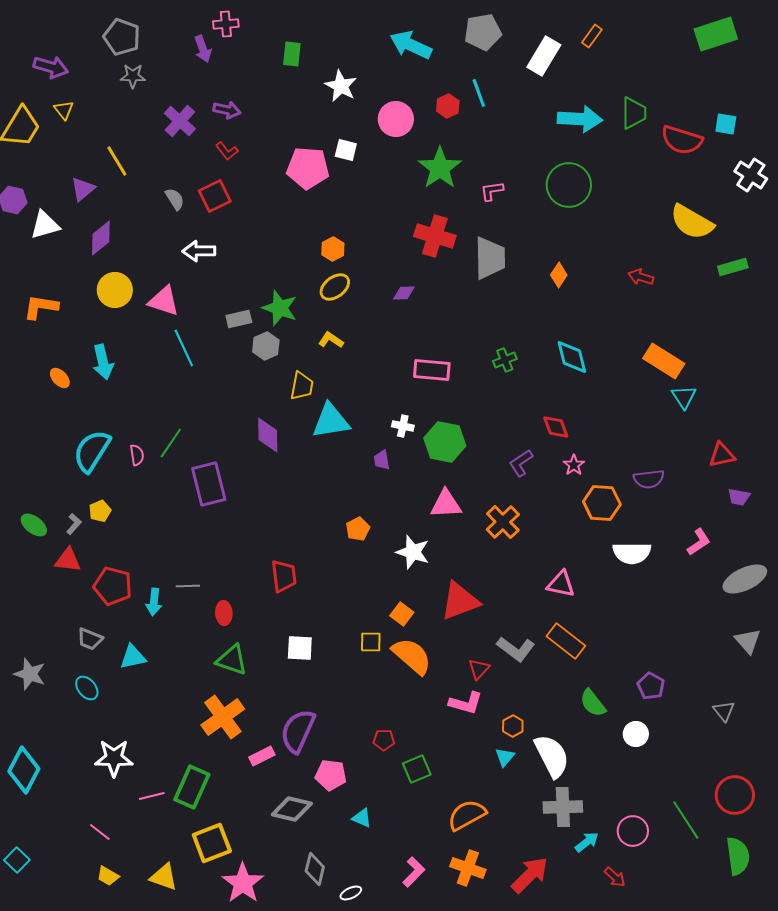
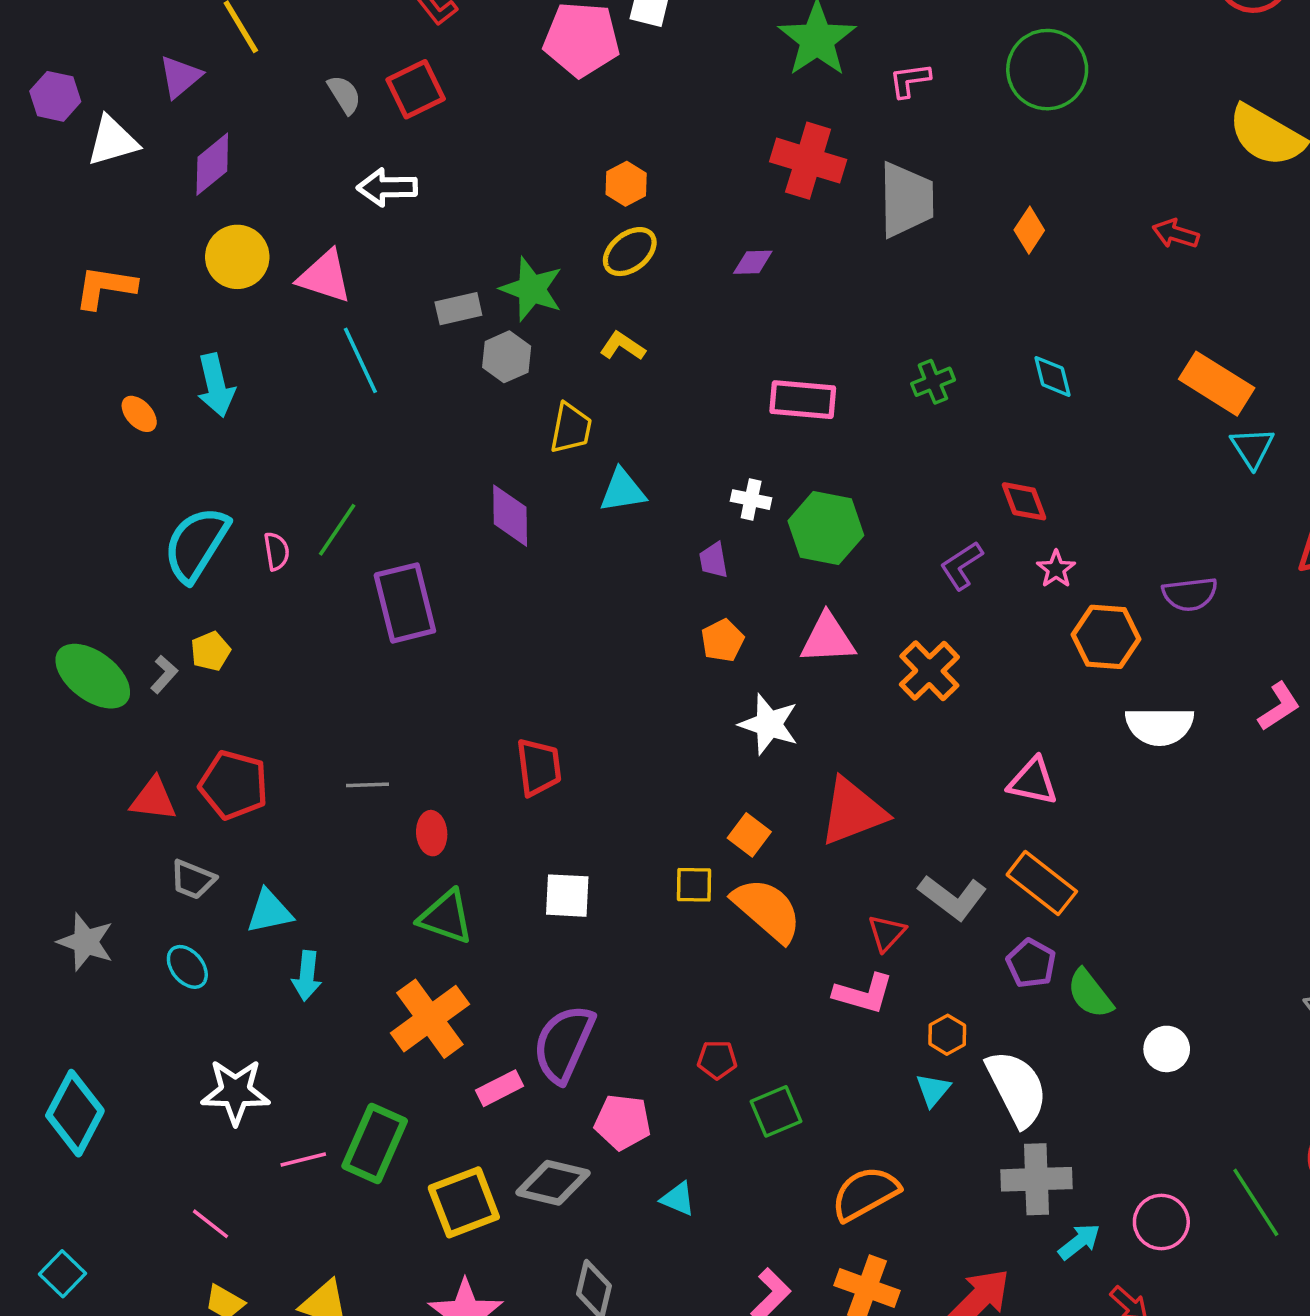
cyan diamond: (572, 357) -> (1053, 376), size x0.7
cyan triangle: (331, 421) -> (623, 491), size x0.7
green ellipse: (34, 525) -> (93, 676), size x1.6
orange pentagon: (358, 529) -> (722, 640), moved
red triangle: (68, 560) -> (153, 799), moved
cyan arrow: (154, 602) -> (307, 976), moved
purple pentagon: (651, 686) -> (1031, 963), moved
yellow square: (212, 843) -> (464, 1202), moved

